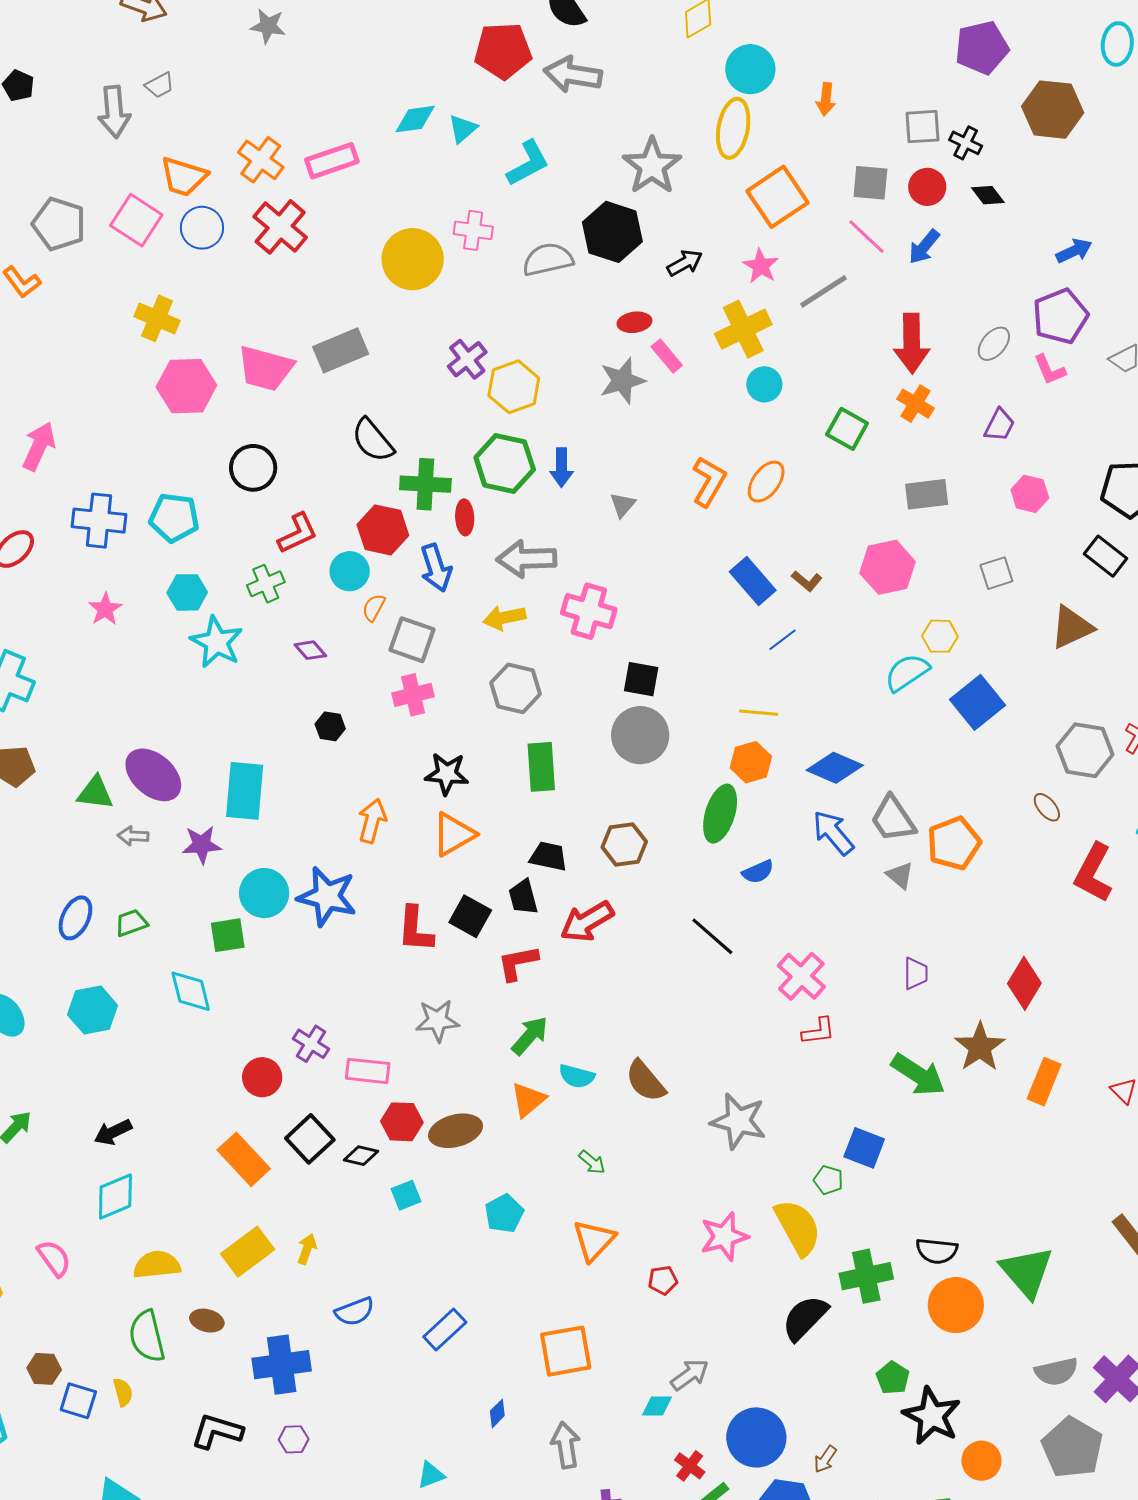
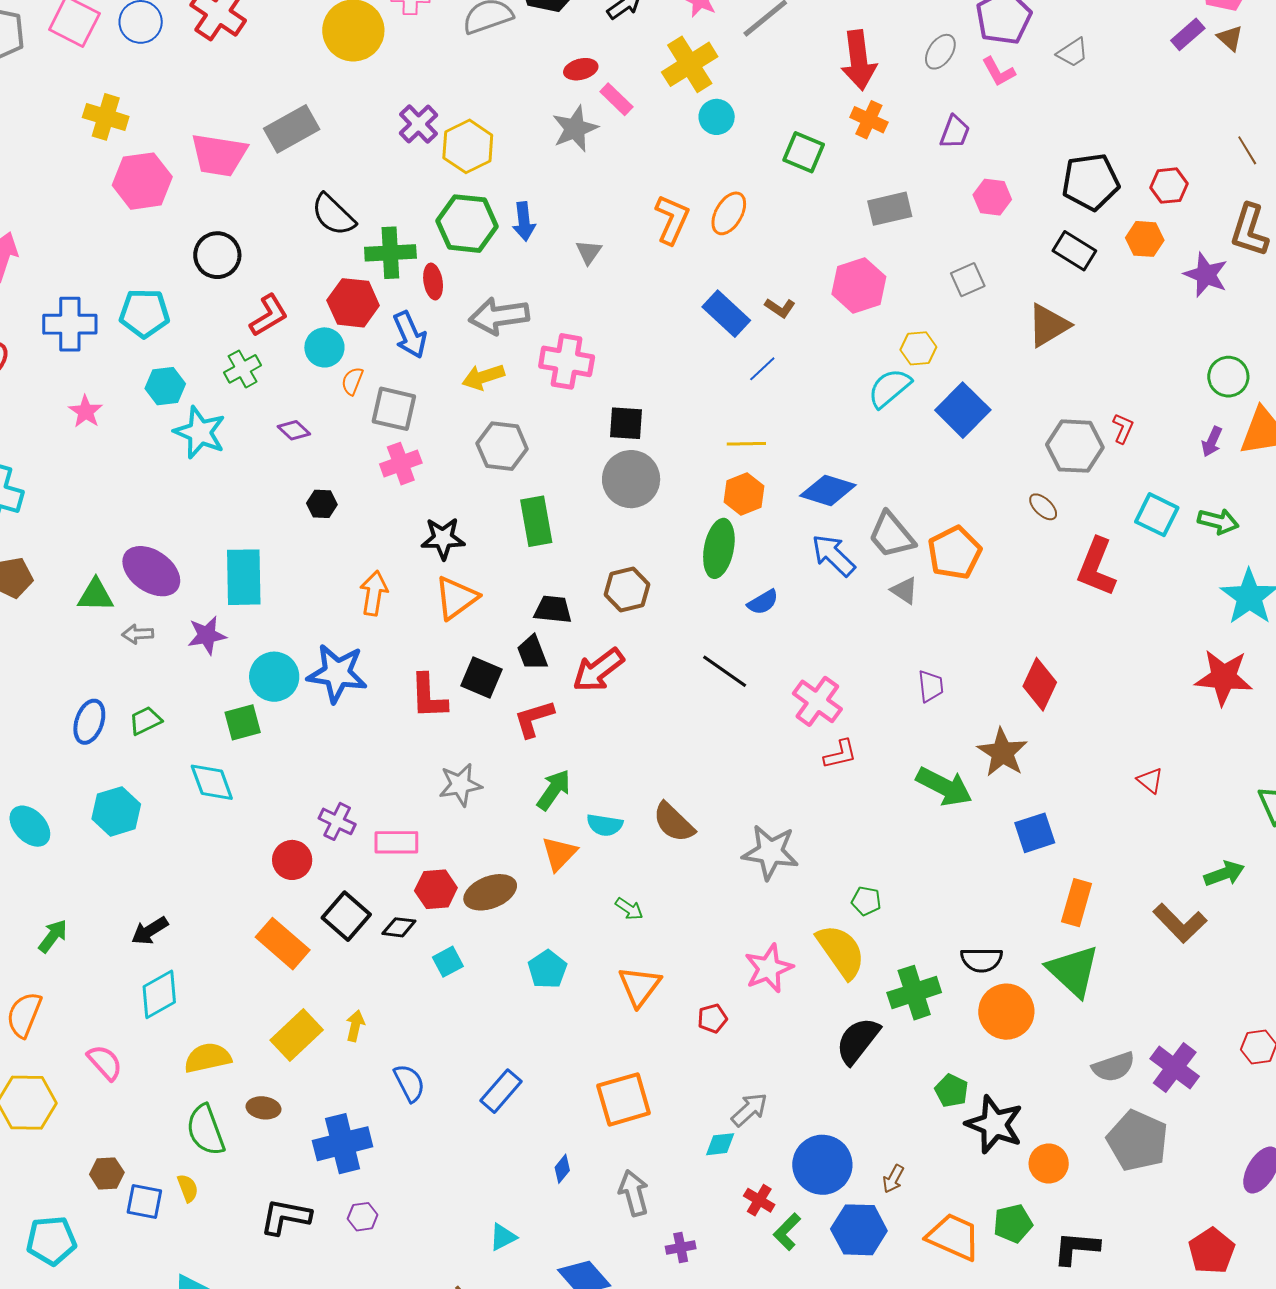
orange rectangle: (1044, 1082) -> (1077, 903), moved
blue square: (864, 1148) -> (1035, 833), moved, turned -33
blue semicircle: (355, 1312) -> (409, 1083), turned -90

